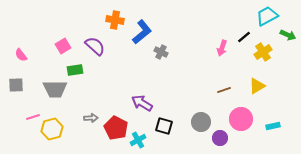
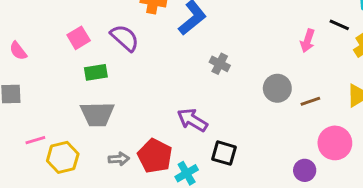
black line: (244, 37) -> (339, 25), turned 64
gray cross: (161, 52) -> (220, 64), moved
gray trapezoid: (55, 89) -> (97, 114), moved
gray arrow: (91, 118) -> (119, 159), moved
gray circle: (201, 122) -> (277, 88), moved

